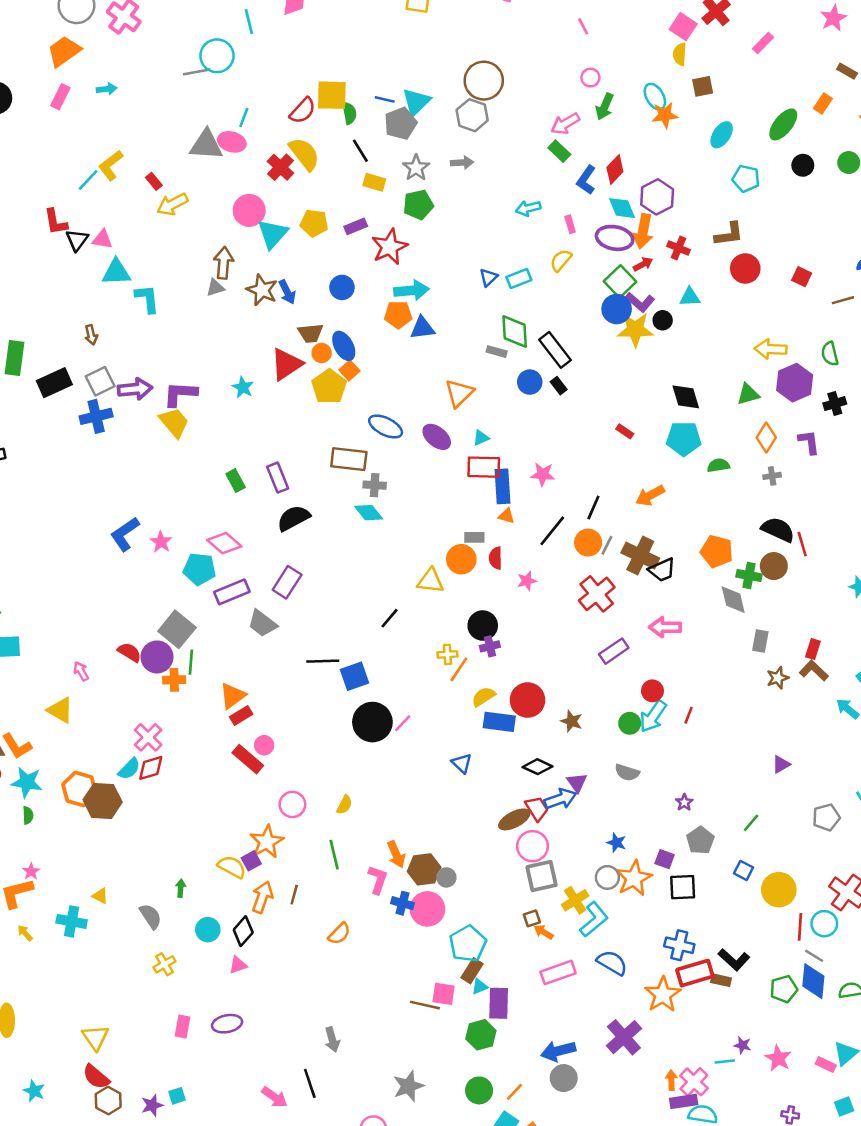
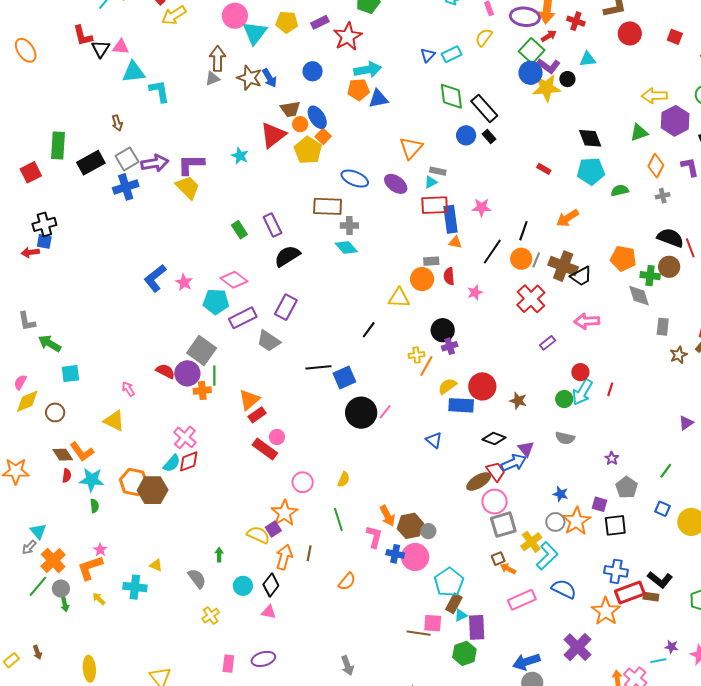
gray rectangle: (497, 352) -> (438, 171), moved
purple rectangle: (614, 651) -> (548, 343), size x0.7
pink triangle: (238, 965) -> (269, 612), turned 35

